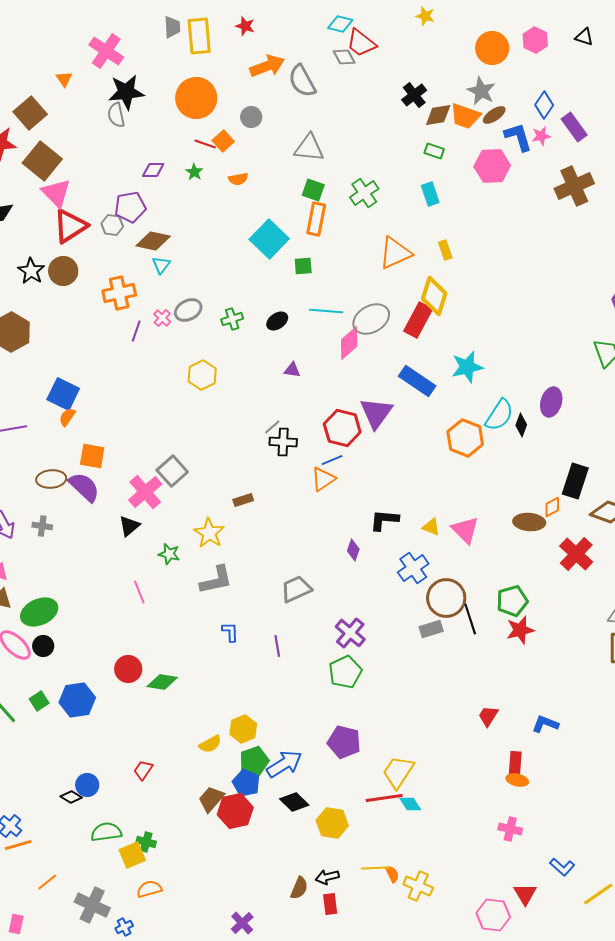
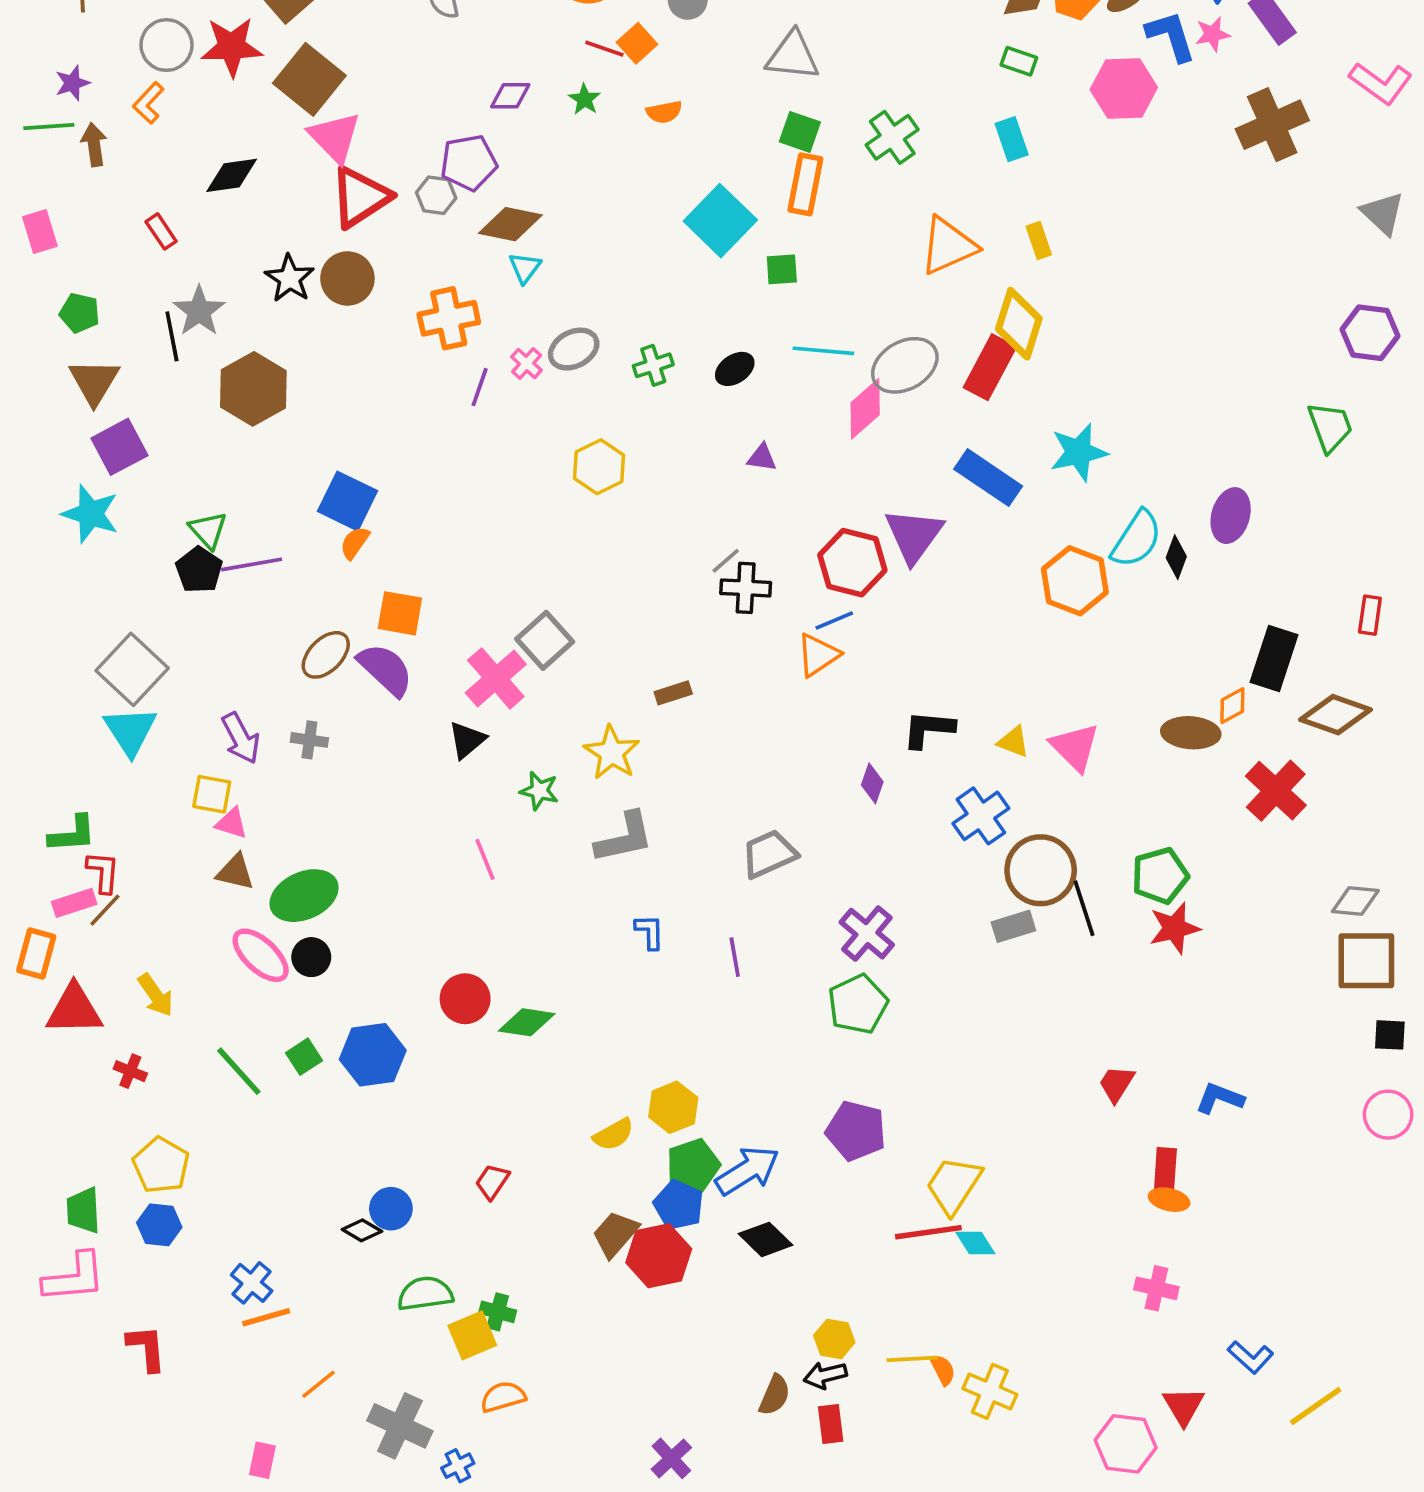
brown ellipse: (51, 479) -> (326, 655), turned -40
yellow hexagon: (332, 823) -> (834, 1339), moved, size x0.7

